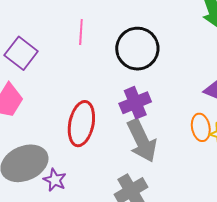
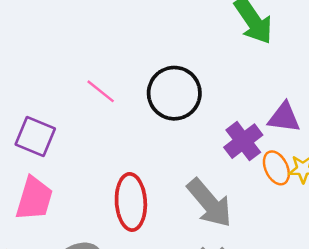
pink line: (81, 32) -> (101, 91), turned -40
purple cross: (135, 103) -> (243, 141), moved

